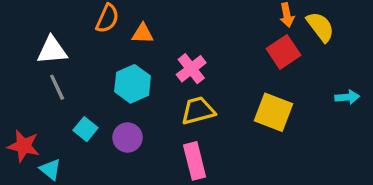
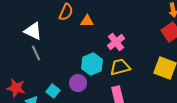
white triangle: (52, 50) -> (33, 31), turned 30
cyan hexagon: (133, 84) -> (92, 64), moved
cyan square: (86, 129) -> (53, 91), moved

